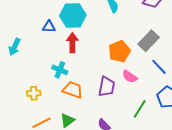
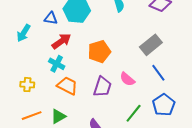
red arrow: (72, 43) -> (61, 41), moved, turned 48
cyan arrow: (15, 47) -> (24, 33), moved
orange pentagon: (119, 51) -> (99, 52), moved

